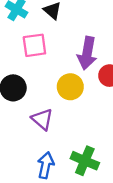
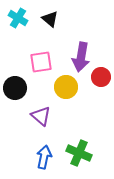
pink square: (34, 45) -> (41, 62), moved

